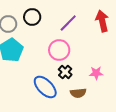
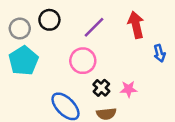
black cross: (65, 72) -> (101, 88), moved

